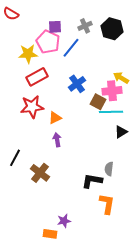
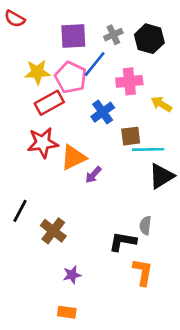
purple square: (55, 27) -> (73, 36), size x1.5
pink pentagon: (48, 42) -> (71, 77), moved
pink cross: (112, 91) -> (129, 81), moved
brown square: (98, 102) -> (131, 136), turned -35
orange triangle: (55, 118) -> (73, 157), size x1.5
black triangle: (121, 132) -> (161, 176), size x1.5
purple arrow: (57, 140) -> (93, 175), moved, turned -128
purple star: (64, 221) -> (72, 275), moved

